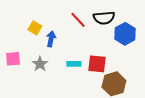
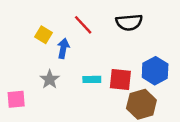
red line: (78, 20) -> (83, 25), moved
blue hexagon: (125, 34) -> (155, 71), moved
pink square: (13, 59) -> (16, 99), moved

